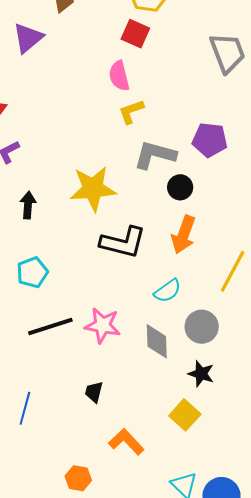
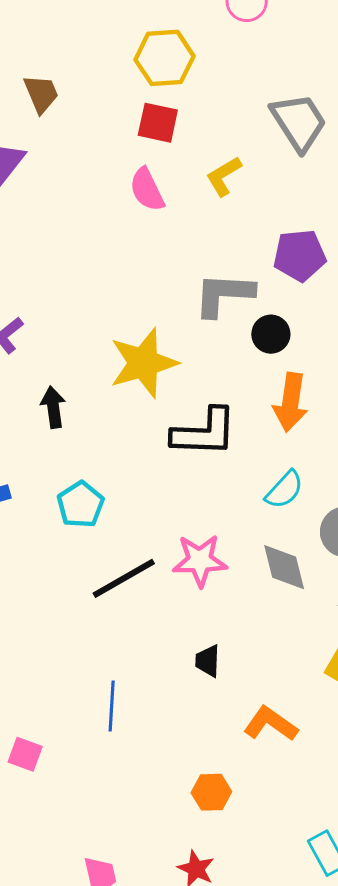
yellow L-shape: (131, 112) -> (224, 176), moved

